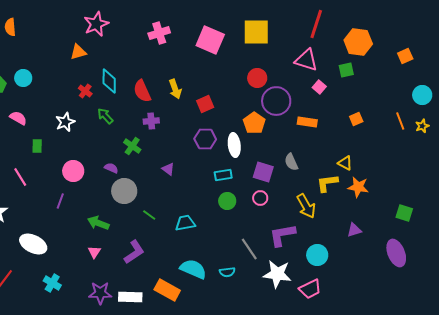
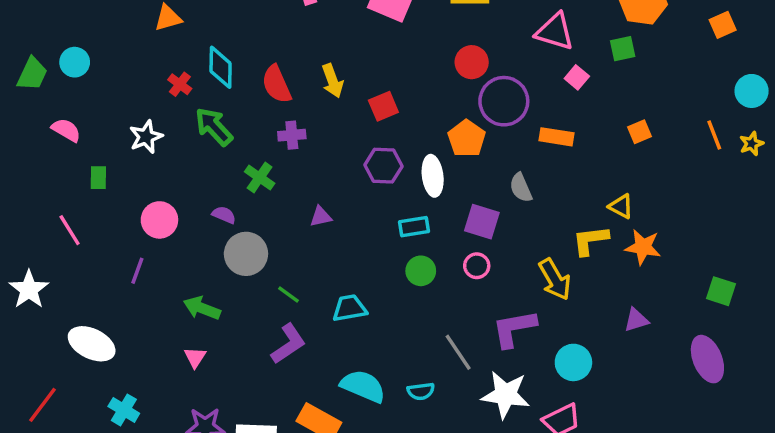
green arrow: (105, 116) -> (214, 127), size x1.4
gray semicircle: (291, 162) -> (521, 188), moved
purple triangle: (168, 169) -> (321, 217), turned -48
purple L-shape: (134, 252) -> (288, 344), moved

